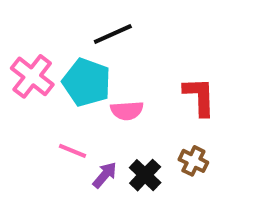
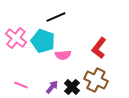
red L-shape: (199, 96) -> (99, 48), turned -140
pink line: (73, 151) -> (21, 85), moved
brown cross: (193, 161) -> (96, 80), size x1.6

